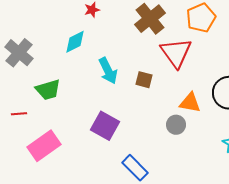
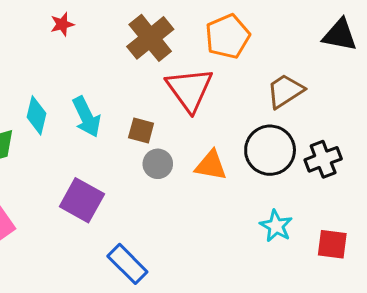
cyan diamond: (75, 42) -> (36, 115), moved, turned -50
gray circle: (176, 125) -> (158, 164), moved

